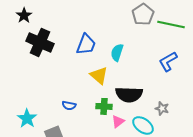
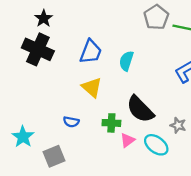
black star: (24, 15) -> (44, 18), moved
yellow triangle: (99, 75) -> (92, 87), moved
black semicircle: (129, 94) -> (140, 109), turned 44

